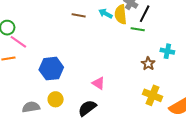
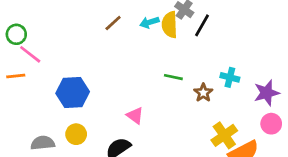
cyan arrow: (106, 13) -> (149, 22), turned -48
brown line: (79, 15) -> (113, 23), turned -56
green line: (138, 29) -> (173, 77), moved
yellow cross: (152, 95) -> (224, 135), moved, turned 30

